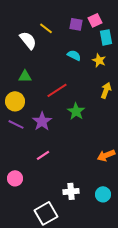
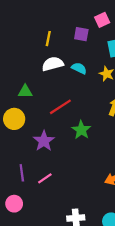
pink square: (95, 20) -> (102, 20), moved
yellow line: (46, 28) -> (48, 39), turned 64
white semicircle: (28, 40) -> (53, 64), moved, turned -66
purple line: (16, 124) -> (22, 173), moved, turned 56

